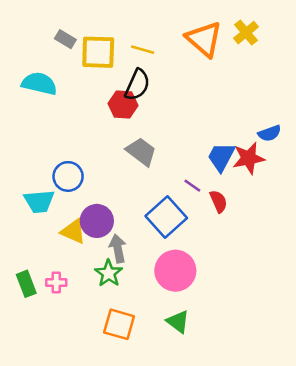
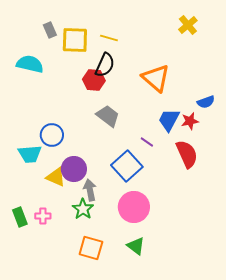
gray rectangle: (65, 39) -> (50, 30), turned 35
orange triangle: (204, 39) -> (156, 78), moved
red star: (249, 158) -> (190, 121), size x0.7
red semicircle: (219, 201) -> (187, 154), moved, size x1.6

